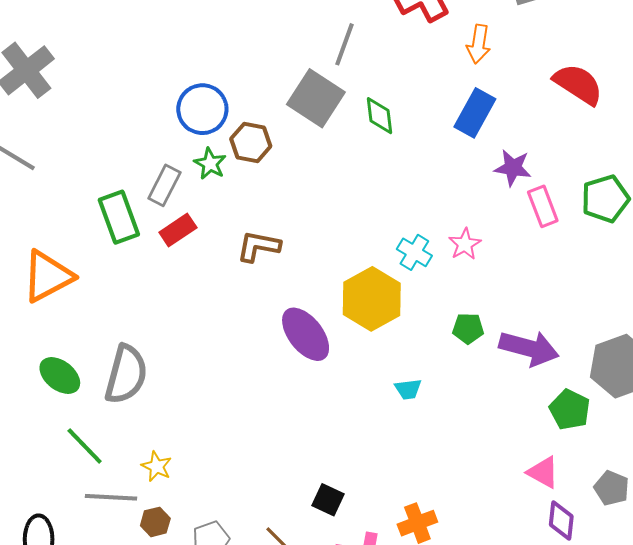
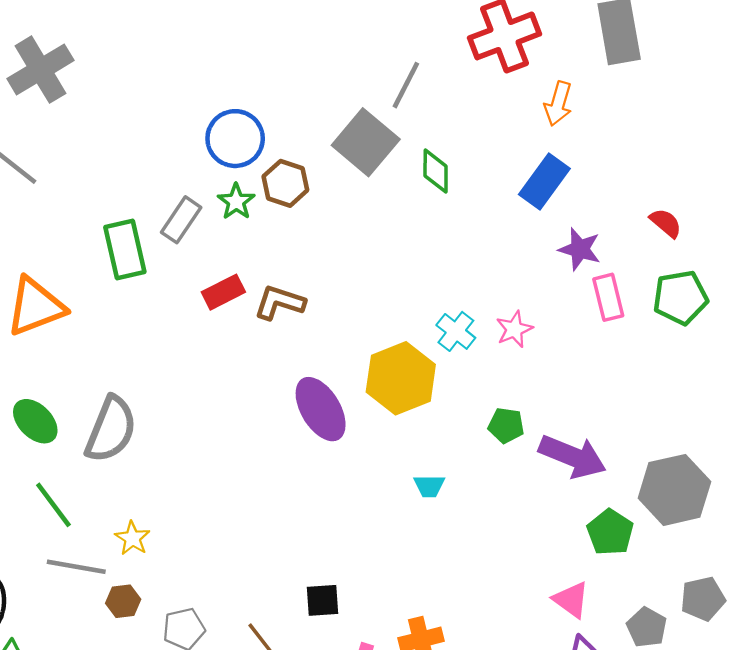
red semicircle: (578, 84) -> (666, 223), moved, size x0.6
red rectangle: (178, 230) -> (223, 292), moved
black square: (328, 500) -> (323, 600), turned -36

